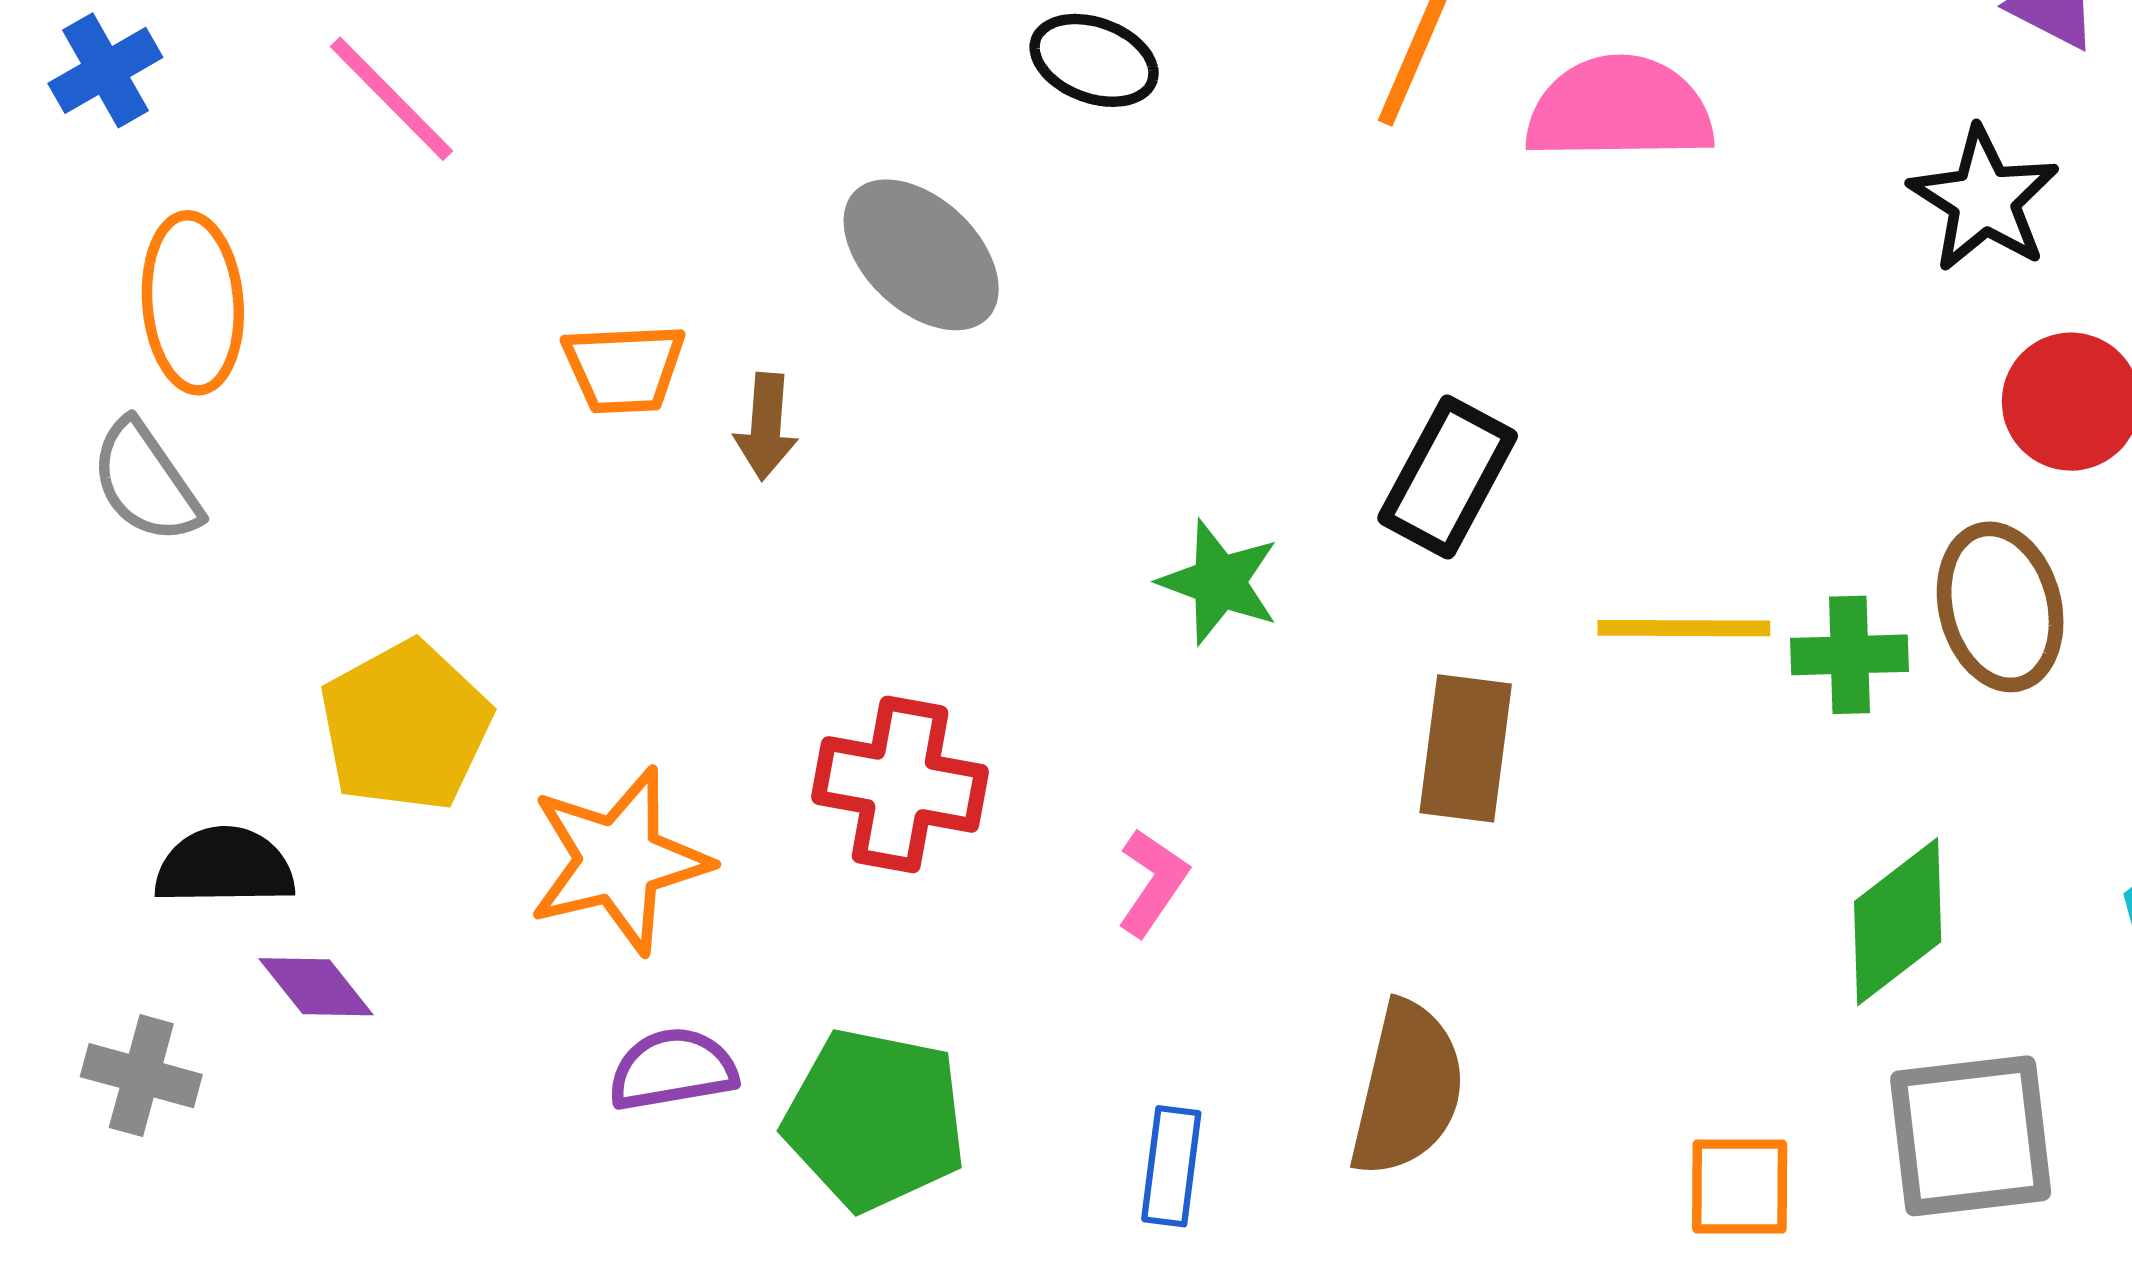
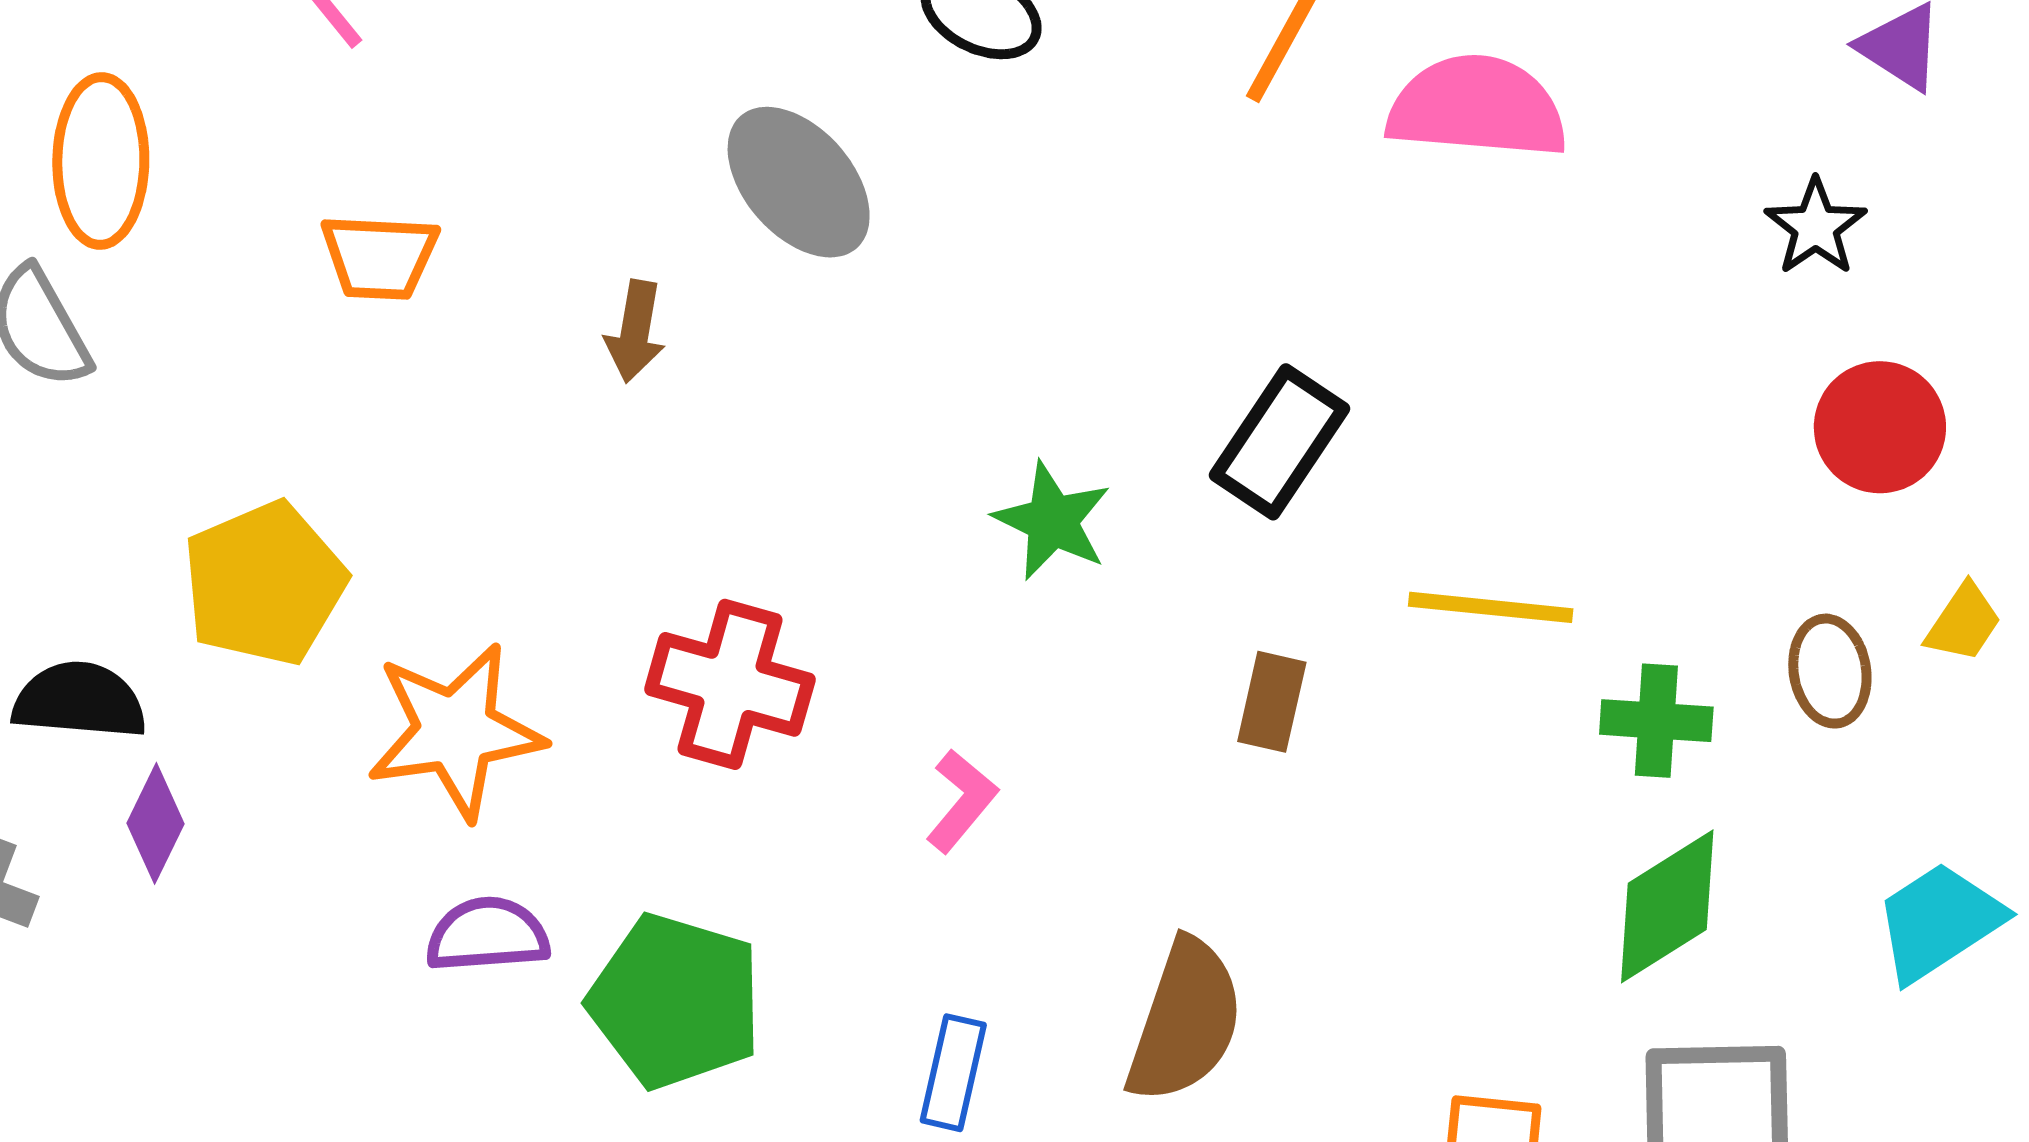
black star: (1984, 200) -> (1816, 227), size x0.7
orange trapezoid: (624, 368) -> (379, 257), moved
brown ellipse: (2000, 607) -> (1830, 671), moved, size x0.7
green cross: (1850, 655) -> (1656, 721), moved
brown rectangle: (1466, 748) -> (1272, 702), size x0.7
purple diamond: (316, 987) -> (156, 823), turned 59

